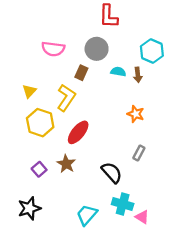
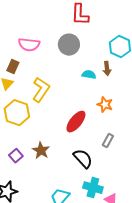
cyan semicircle: (118, 72) -> (89, 75), moved
brown rectangle: (81, 73) -> (13, 67), moved
red ellipse: (78, 132) -> (76, 122), moved

